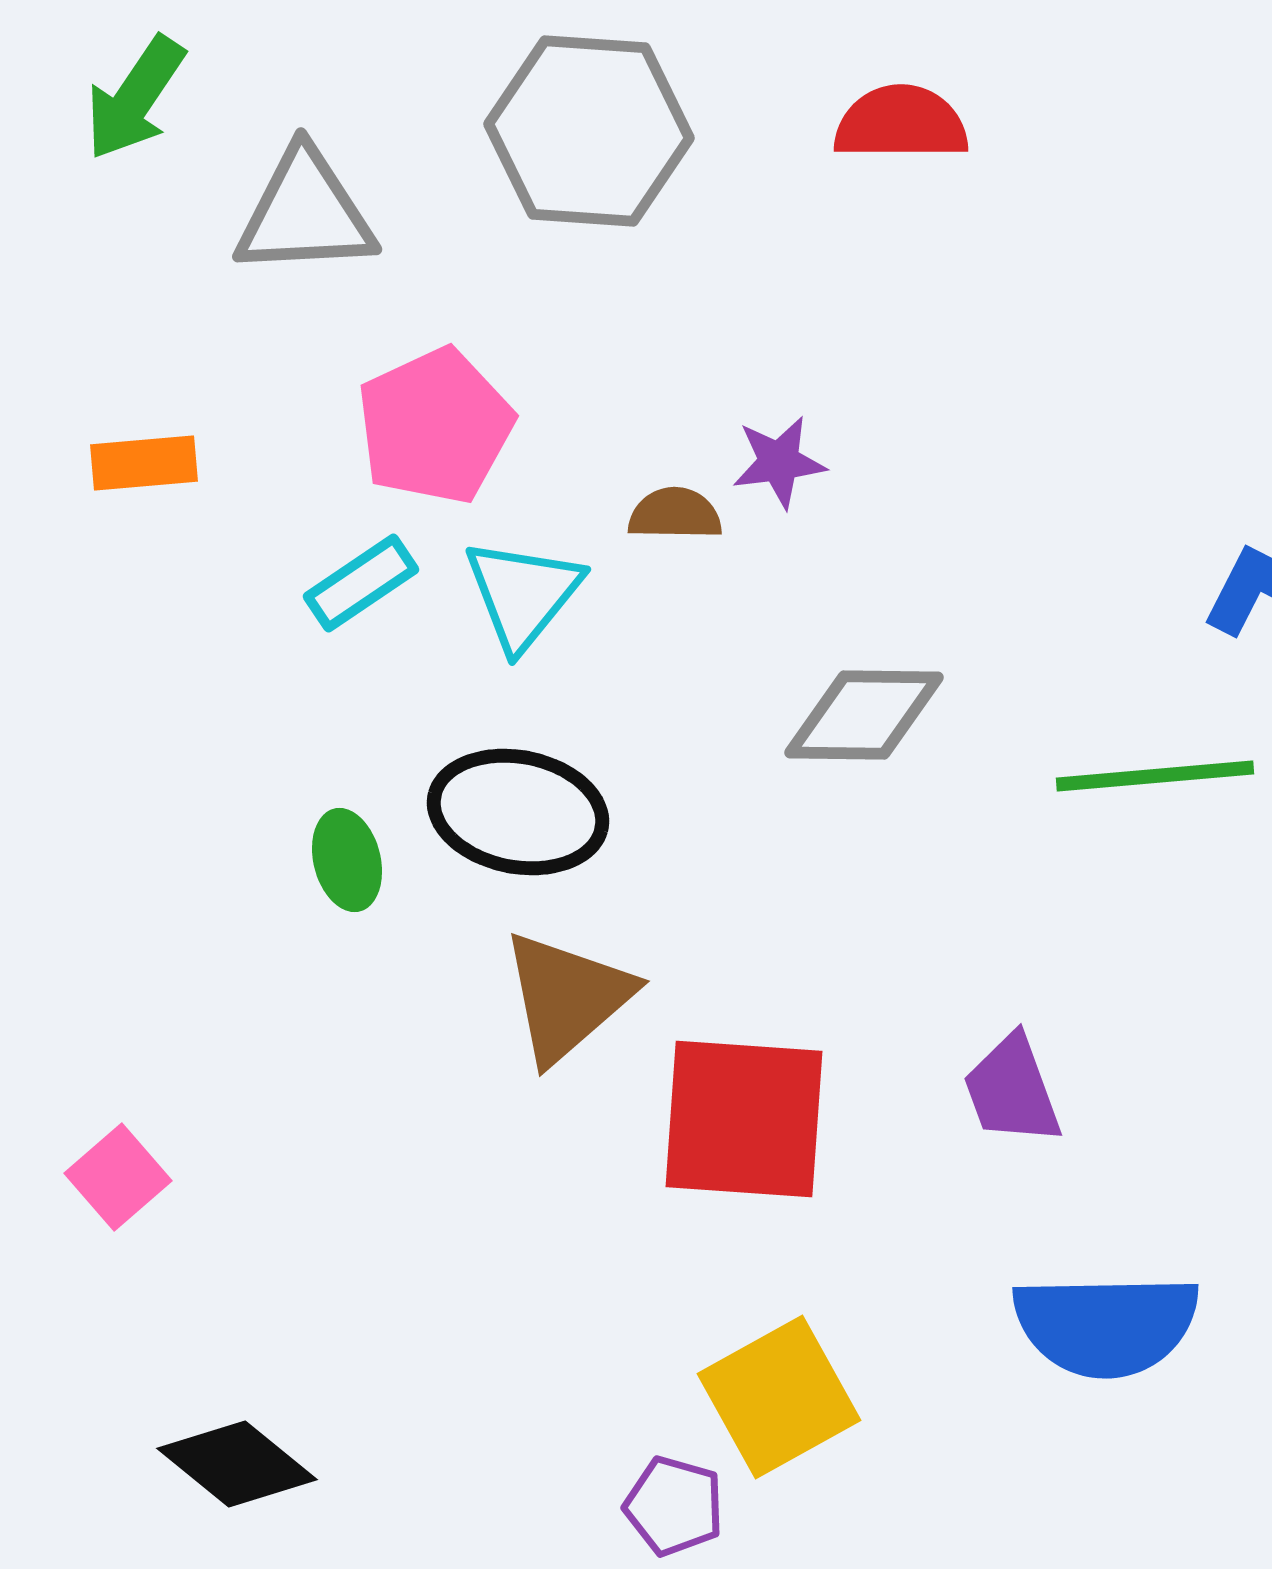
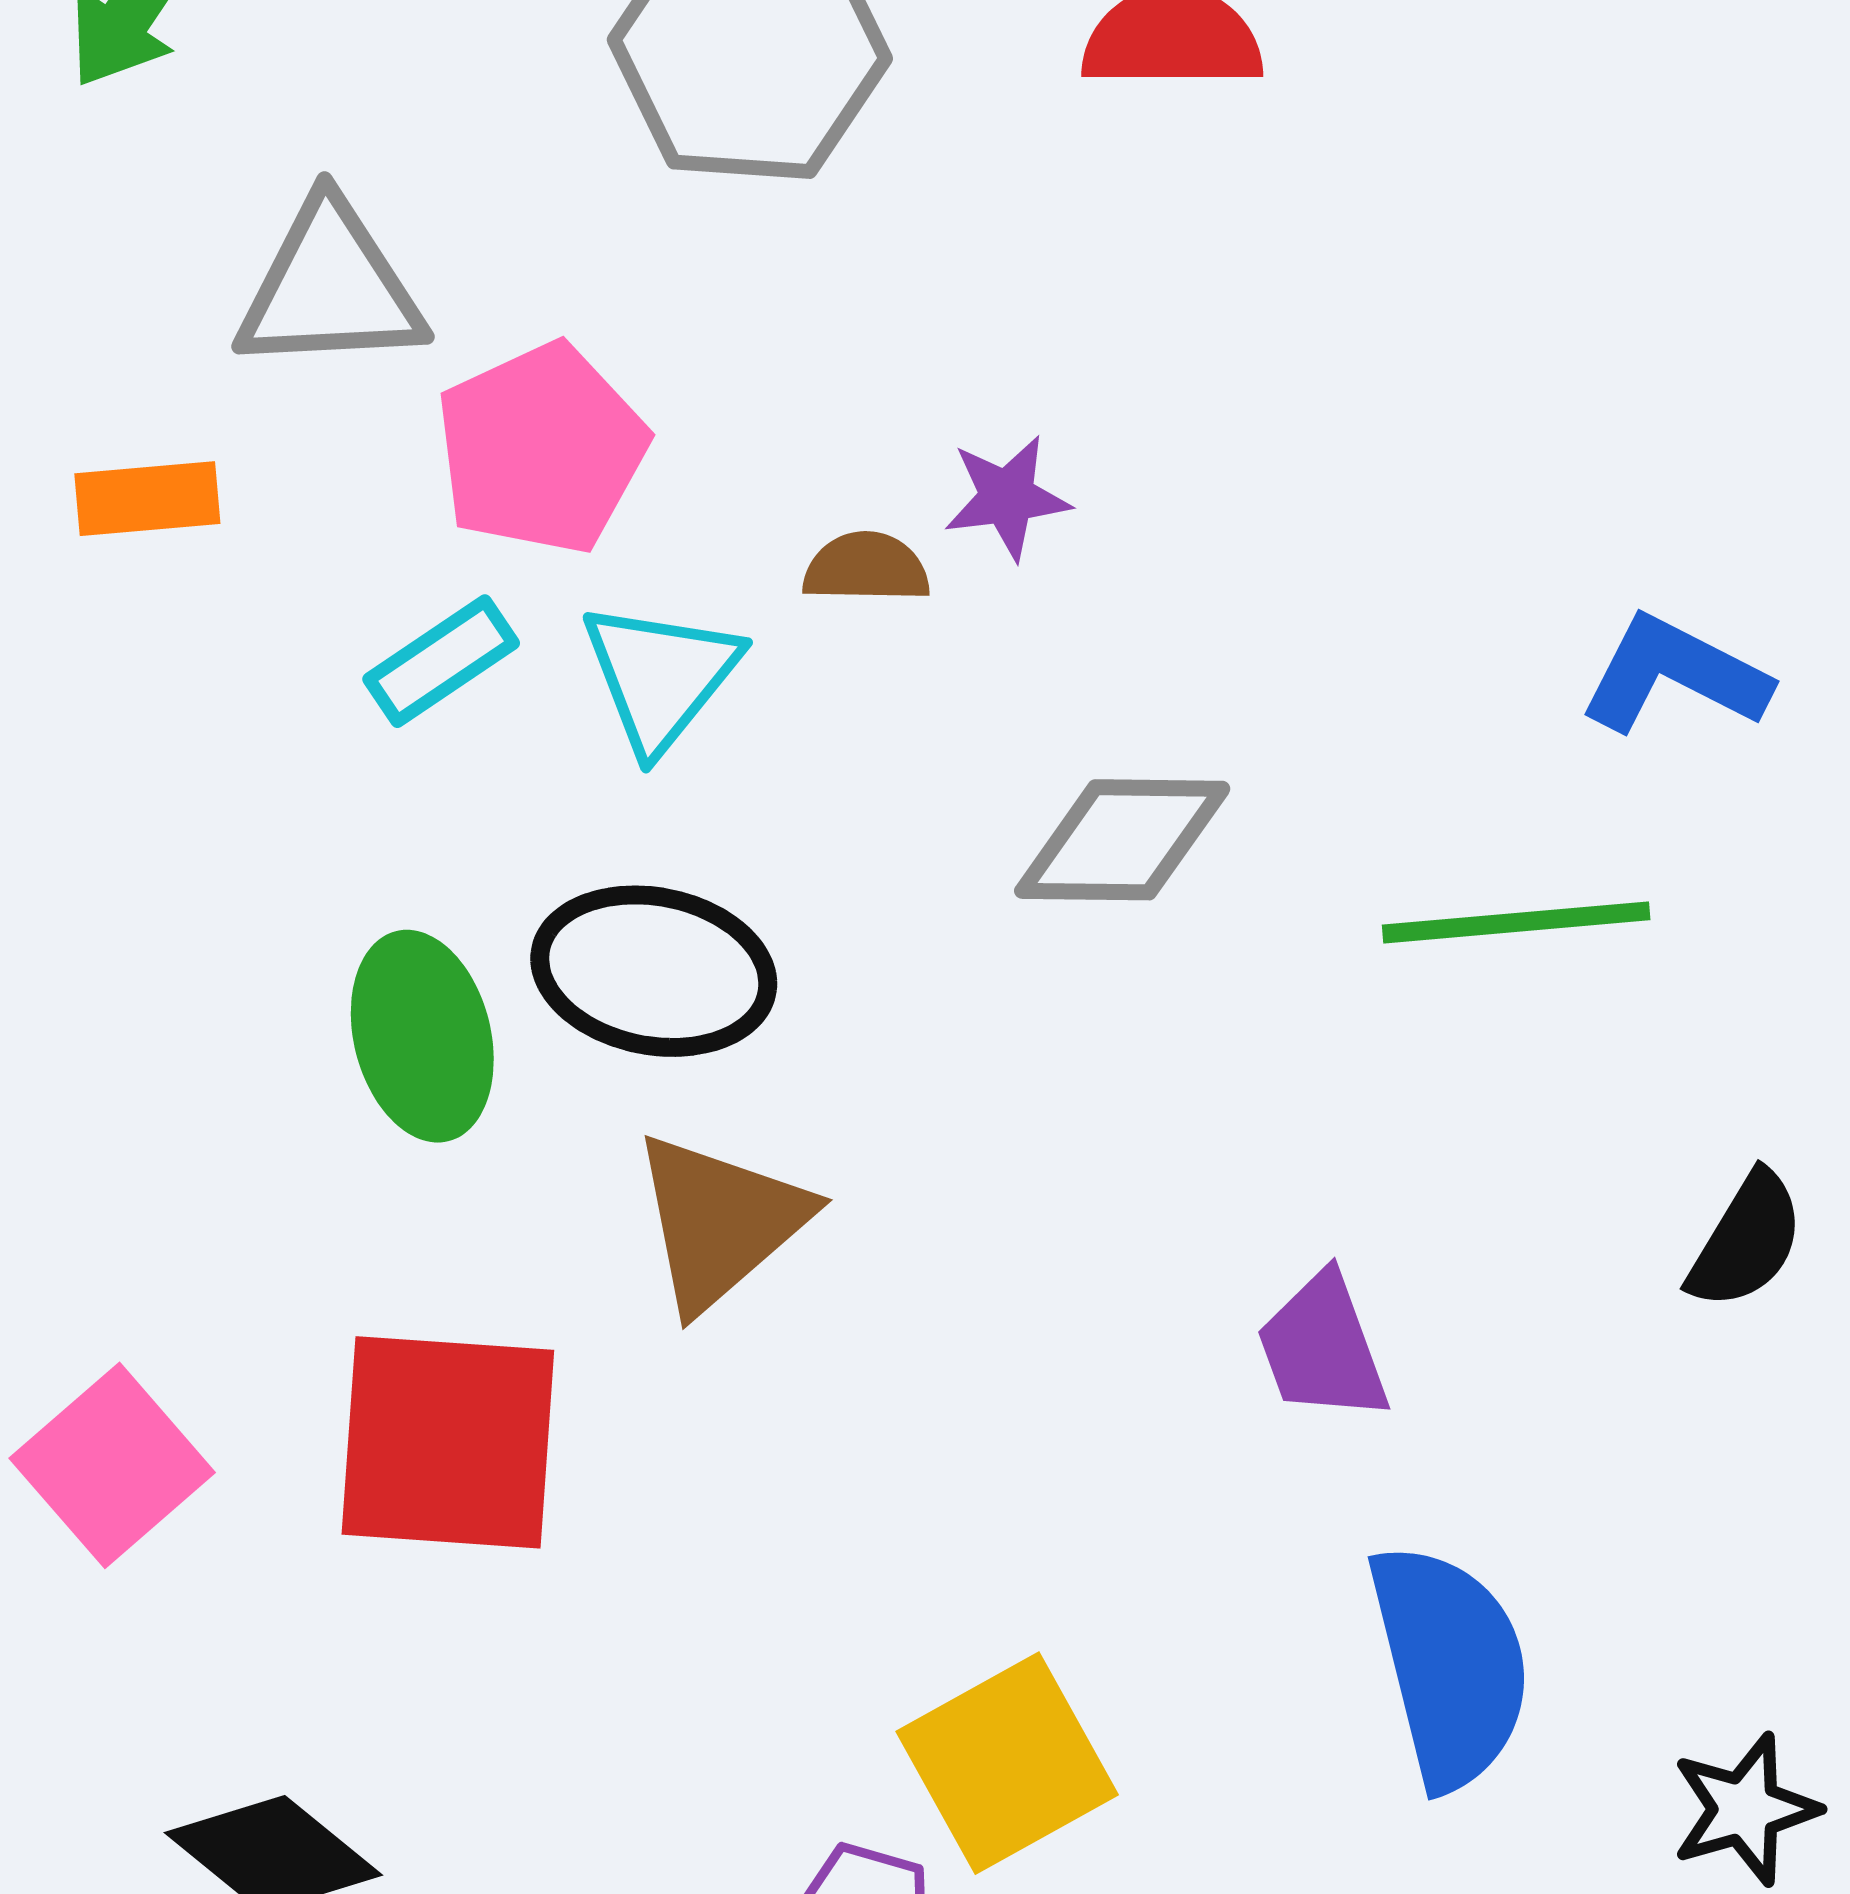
gray triangle: (305, 213) -> (330, 287), moved
green ellipse: (347, 860) -> (422, 1036), size x1.5
red square: (744, 1119) -> (448, 1442), moved
pink square: (118, 1177) -> (112, 1465), size x1.4
blue semicircle: (1106, 1325) -> (1450, 1666), turned -103

